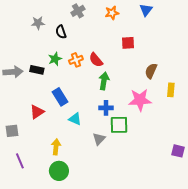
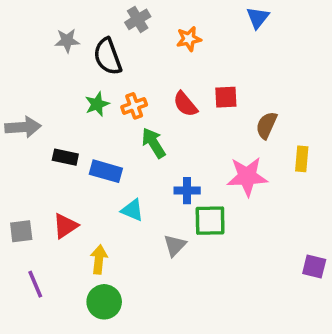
orange star: (112, 13) -> (189, 39), moved
black semicircle: (61, 32) -> (108, 56), size x1.5
red square: (128, 43) -> (226, 97), moved
red semicircle: (96, 60) -> (185, 104), moved
black rectangle: (37, 70) -> (65, 157), moved
green arrow: (104, 81) -> (154, 143), moved, turned -42
blue rectangle: (60, 97) -> (106, 171), turned -42
red triangle: (37, 112) -> (65, 226), moved

